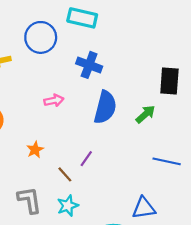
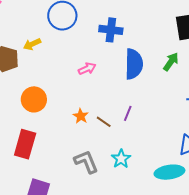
brown line: (65, 174) -> (104, 122), moved

